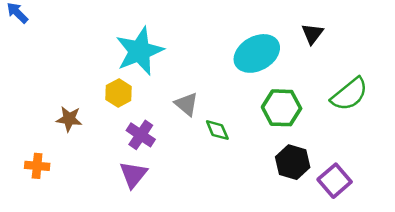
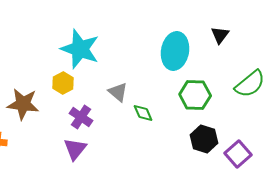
cyan star: (140, 51) -> (80, 49), turned -30
cyan ellipse: (257, 53) -> (175, 51), turned -51
brown star: (69, 119) -> (23, 104), size x1.5

